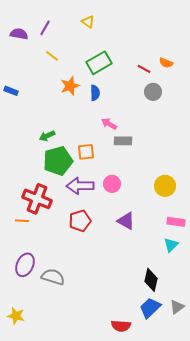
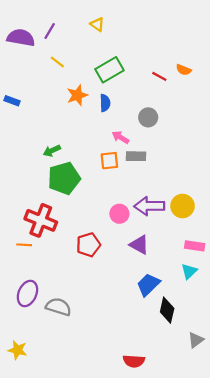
purple semicircle: (19, 34) -> (21, 38), size x1.4
gray circle: (153, 92) -> (148, 117), moved
orange square: (86, 152) -> (109, 161), moved
pink circle: (112, 184) -> (119, 214), moved
purple arrow: (80, 186) -> (149, 206), moved
blue trapezoid: (150, 308) -> (148, 285), moved

